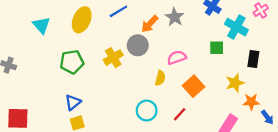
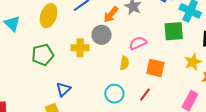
green square: (217, 48) -> (174, 31), size x1.5
yellow cross: (113, 58) -> (80, 48), turned 36
orange square: (193, 86) -> (155, 68), turned -30
blue triangle: (73, 102) -> (63, 89), moved

